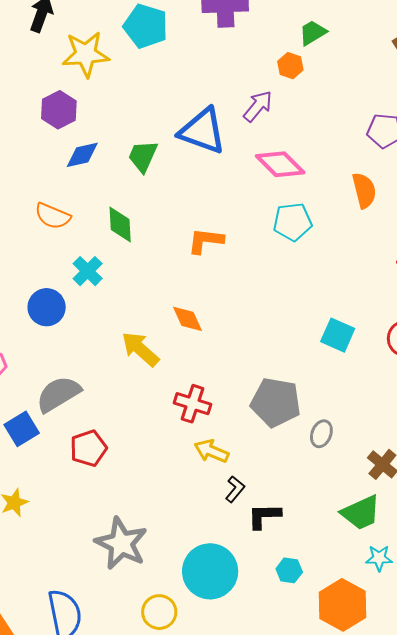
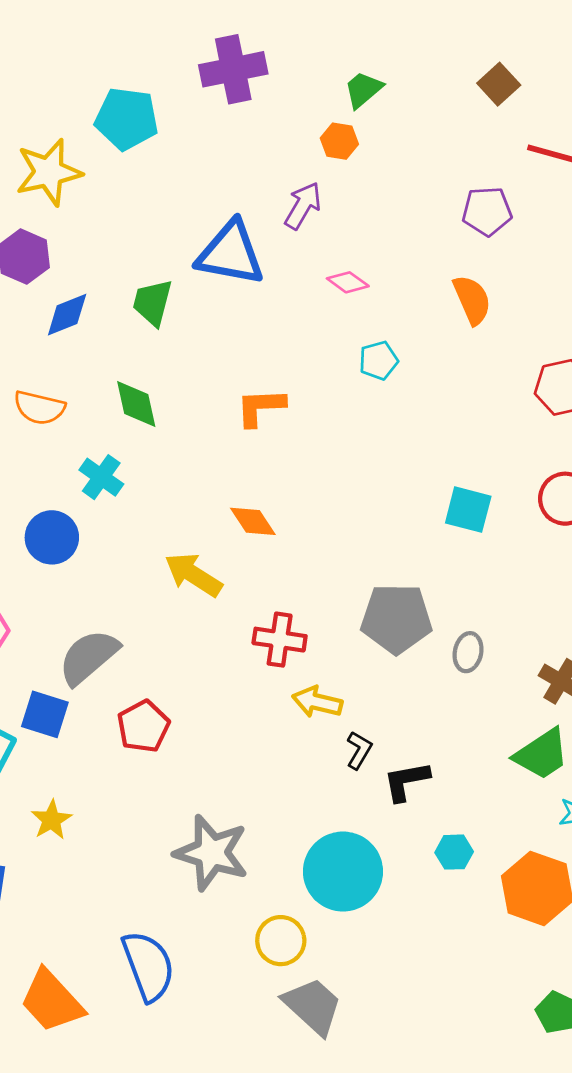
pink diamond: (280, 164) -> (348, 282), size x0.6
cyan pentagon: (293, 222) -> (378, 361), size x0.7
blue square: (22, 429) -> (45, 714), turned -32

